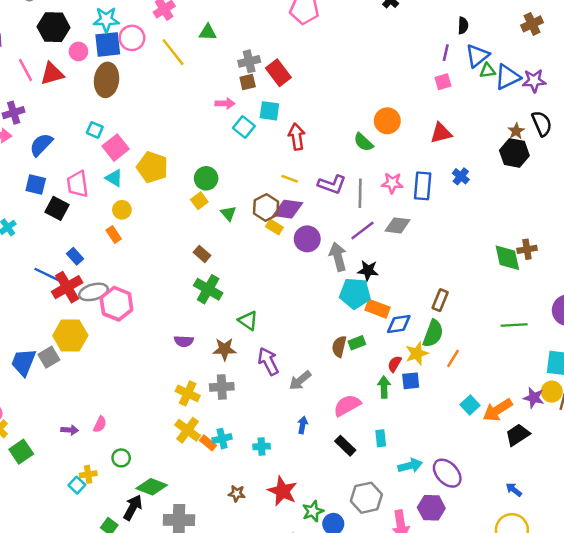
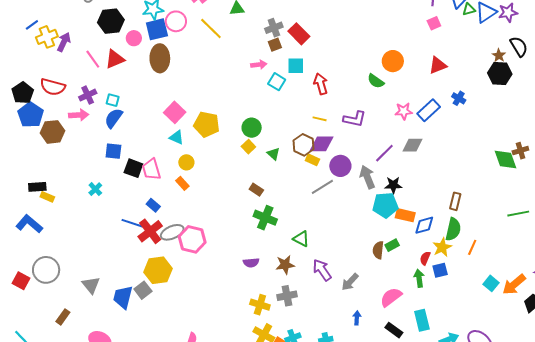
cyan square: (95, 130) -> (113, 100), moved
pink trapezoid: (78, 184) -> (151, 169), moved
blue rectangle: (423, 186) -> (429, 110), turned 50
gray line: (360, 193) -> (322, 187), moved, turned 65
cyan rectangle: (381, 438) -> (422, 320), size x1.5

